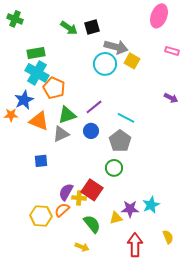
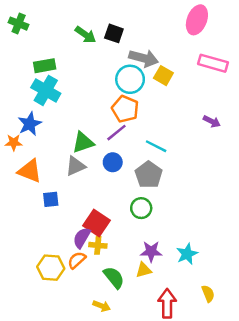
black square: (92, 27) -> (114, 33), turned 35
pink rectangle: (172, 51) -> (213, 63), size x1.6
orange pentagon: (54, 88) -> (125, 109), moved
orange triangle: (39, 121) -> (30, 171), moved
red square: (92, 190) -> (97, 223), moved
purple star: (130, 209) -> (151, 251), moved

